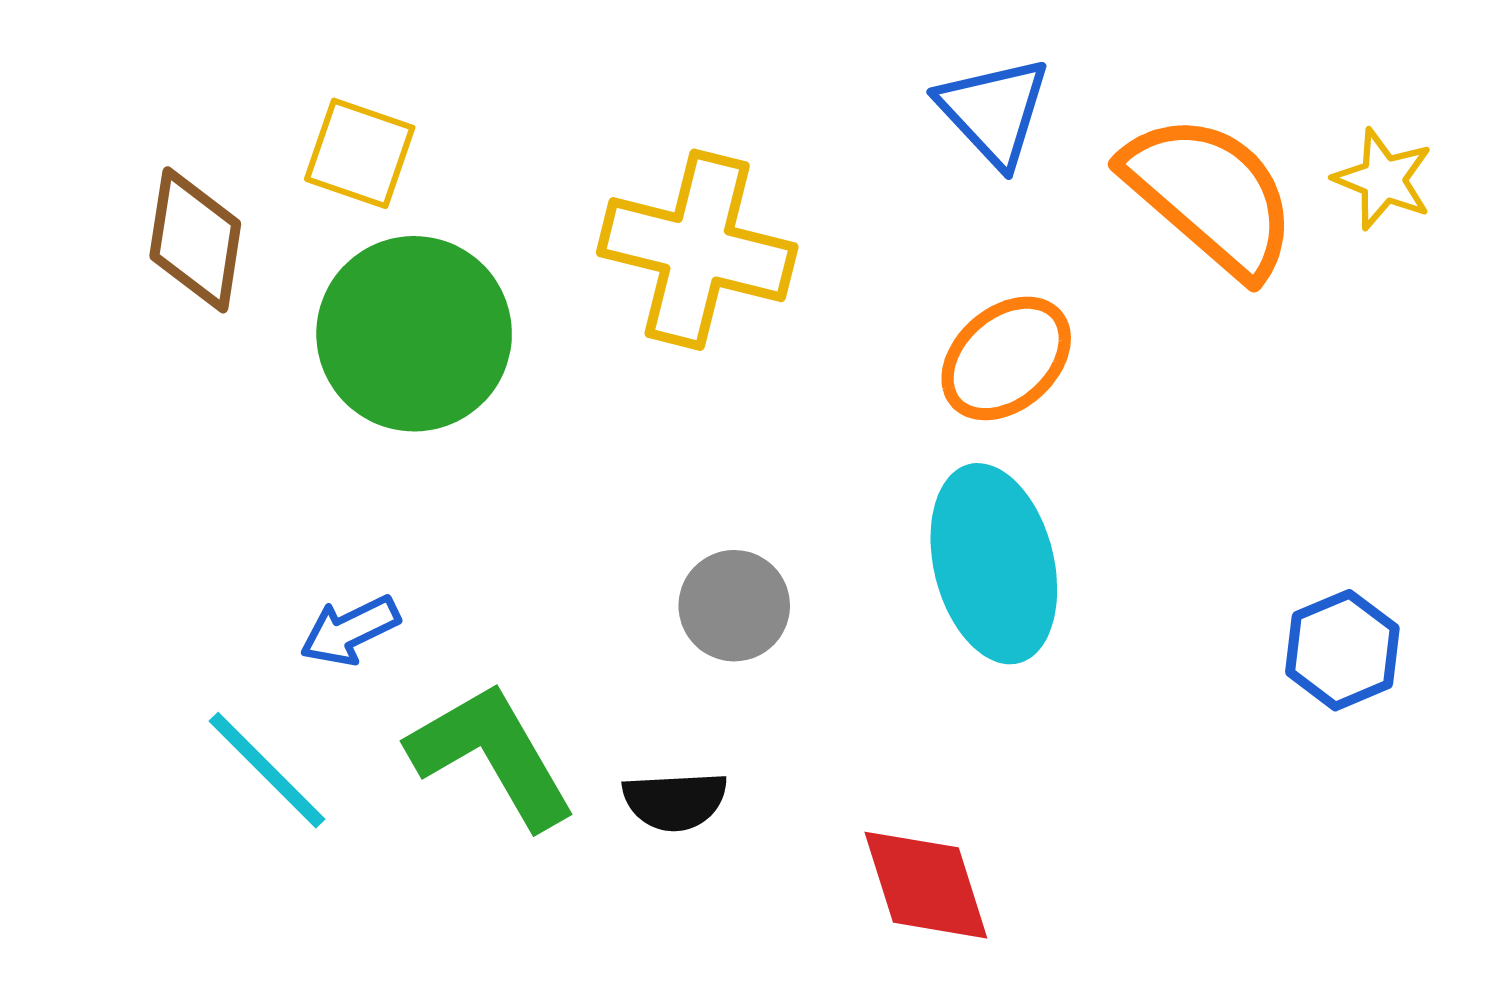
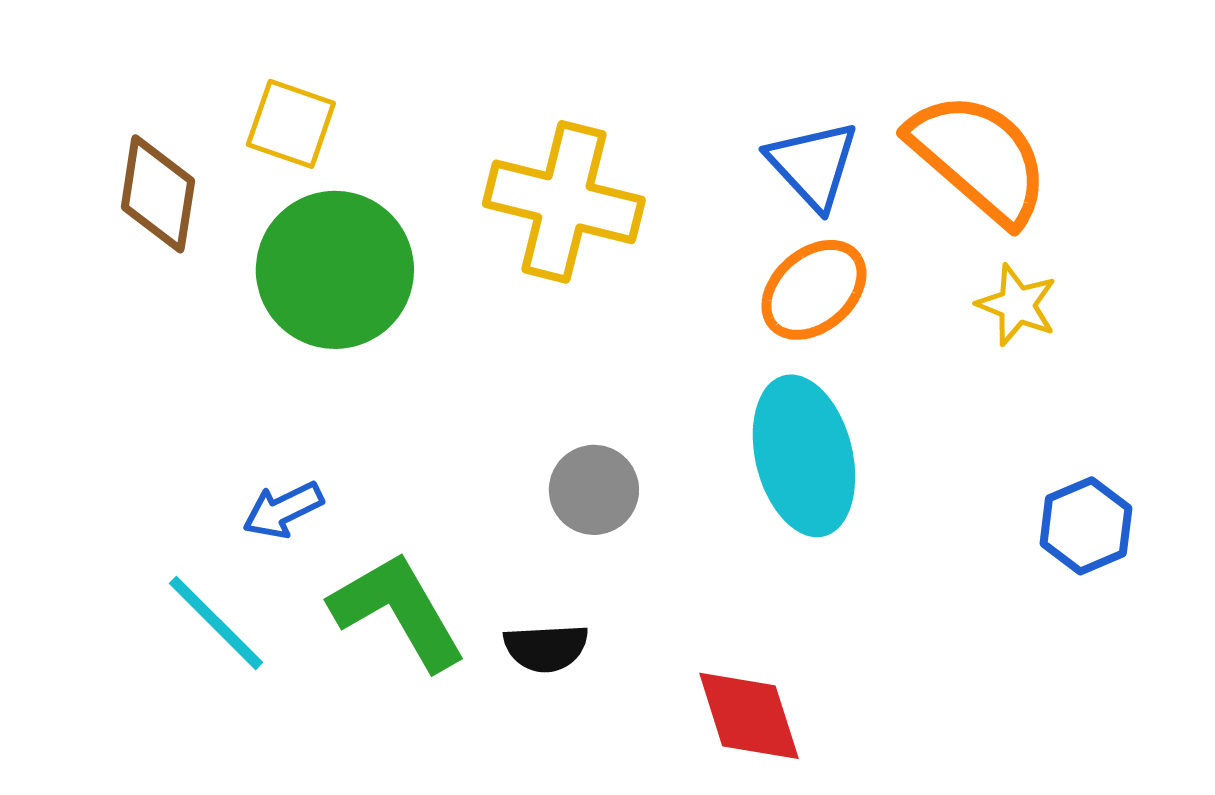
blue triangle: (994, 111) -> (813, 165), moved
yellow star: (1383, 179) -> (1017, 305), moved

